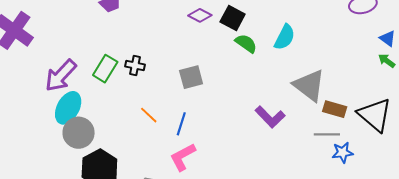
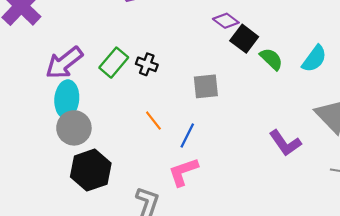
black square: (233, 18) -> (244, 39), moved
cyan ellipse: (68, 108) -> (67, 99), turned -32

